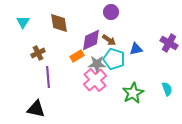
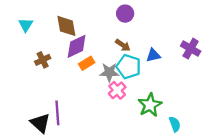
purple diamond: (91, 40) -> (77, 46), moved
purple line: (48, 77) -> (57, 113), moved
pink cross: (95, 80) -> (117, 90), moved, size x0.7
cyan semicircle: (167, 89) -> (175, 124), moved
black triangle: (36, 109) -> (40, 123), turned 30

